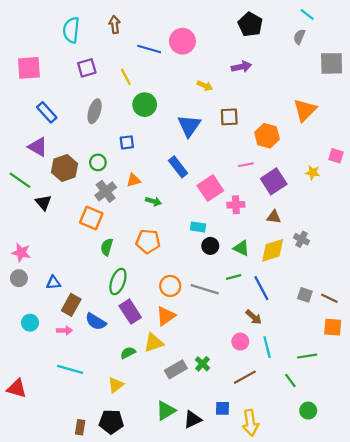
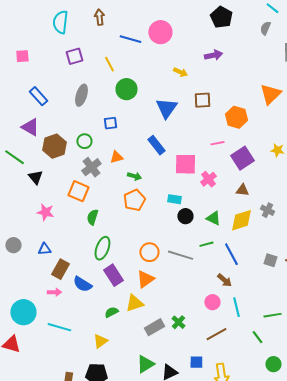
pink square: (29, 68) -> (22, 56), size x0.6
pink square: (210, 188) -> (185, 164), turned 35
pink cross: (236, 205) -> (208, 179), turned -35
orange pentagon: (148, 241) -> (134, 200), moved, turned -30
pink star: (21, 253) -> (45, 212), moved
cyan circle: (30, 323) -> (23, 312), moved, size x1.6

